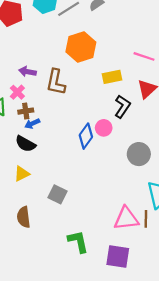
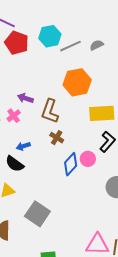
yellow rectangle: (112, 77) -> (102, 113), size x1.4
brown cross: (26, 111) -> (57, 138), moved, turned 32
gray square: (57, 194) -> (37, 214), size x1.4

